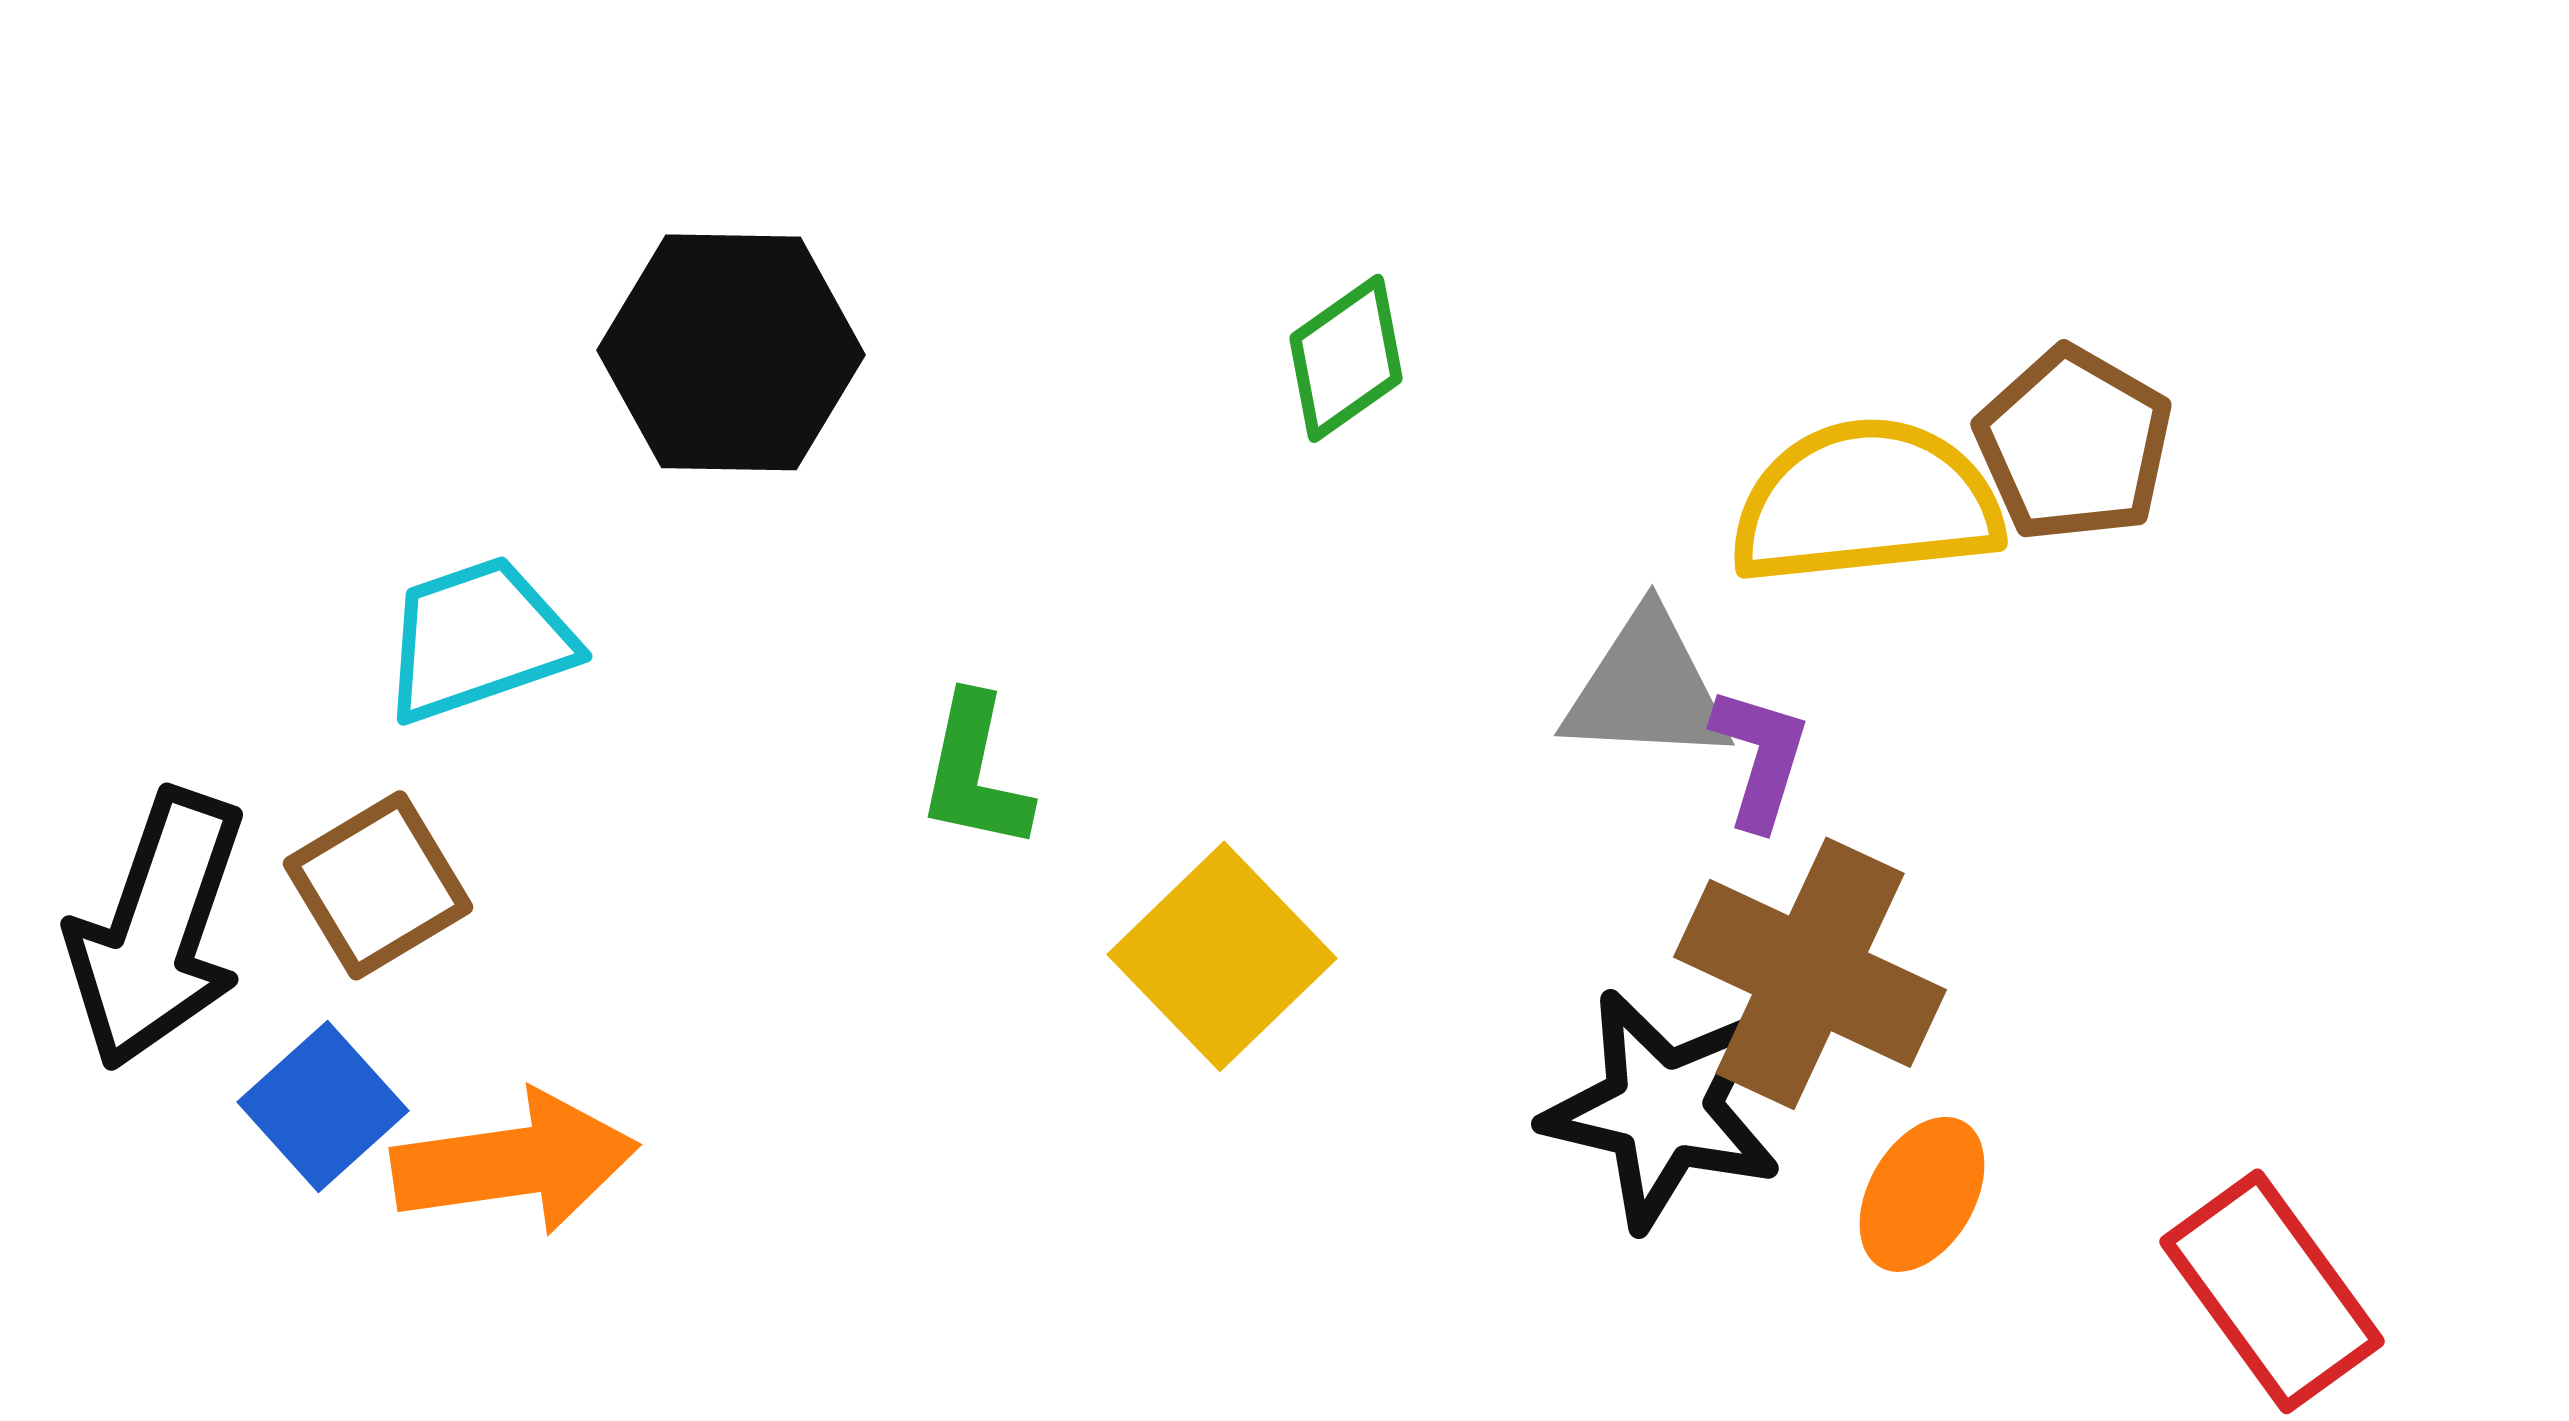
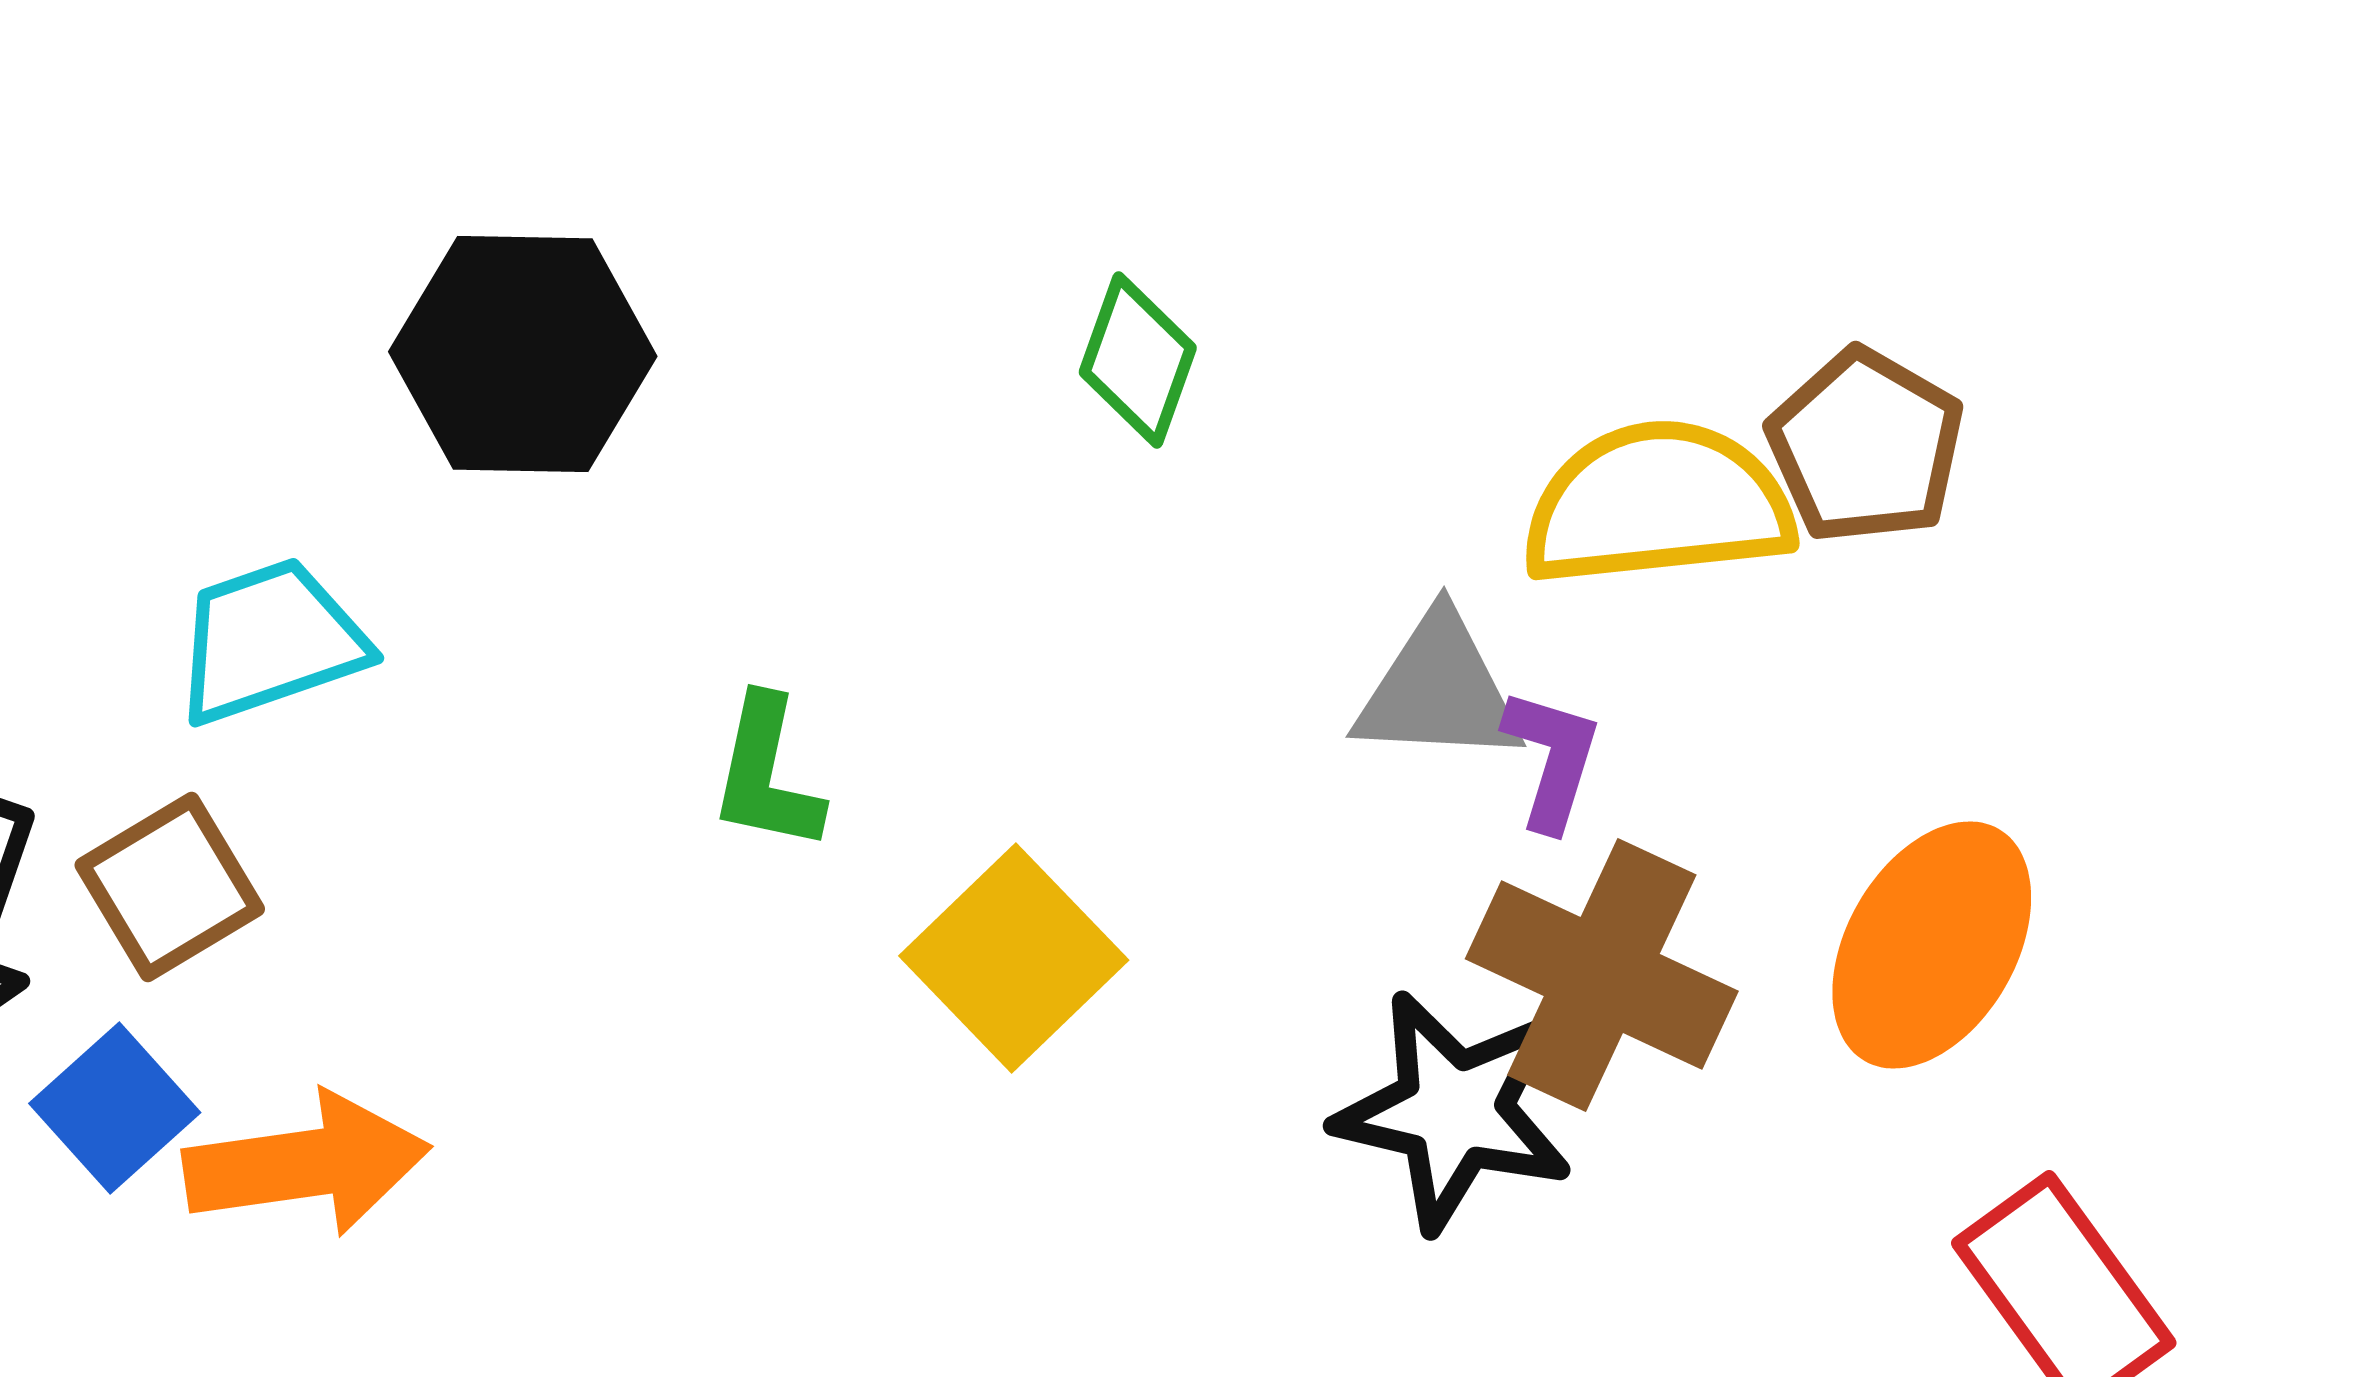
green diamond: (1346, 358) -> (1138, 360), turned -35
orange ellipse: (1922, 1194) -> (1932, 945), moved, size x1.6

